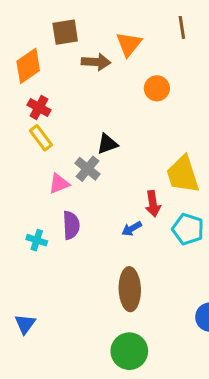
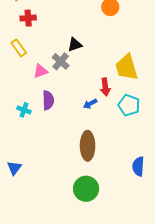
red cross: (39, 108) -> (28, 18), turned -35
yellow rectangle: (41, 138) -> (19, 48), moved

